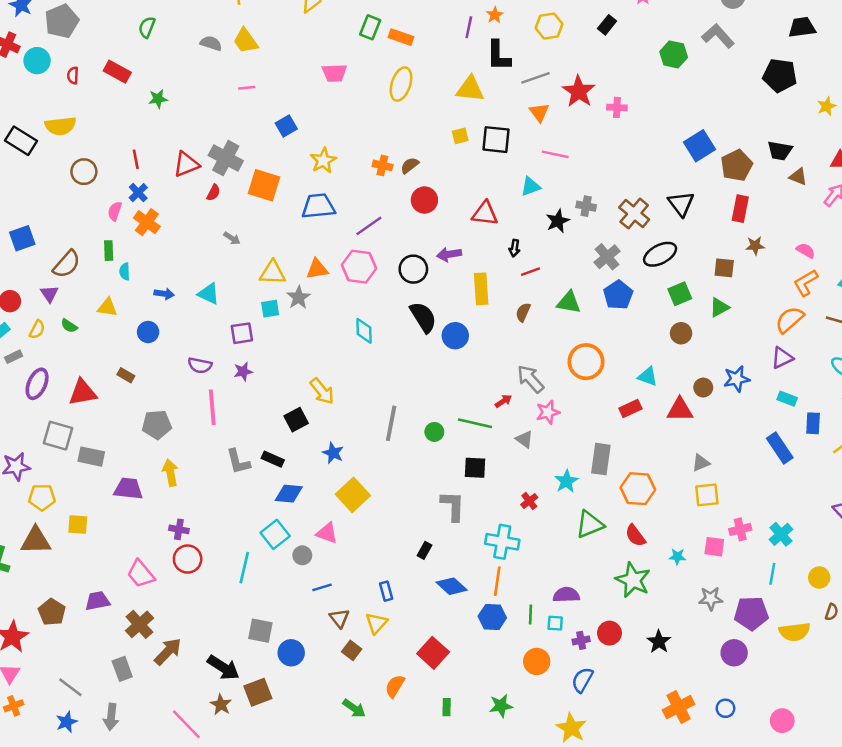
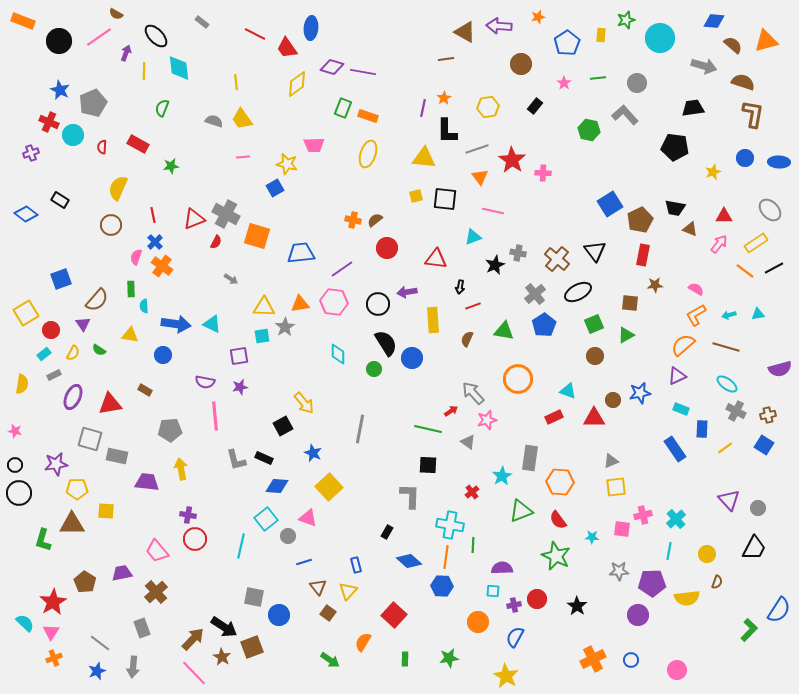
yellow semicircle: (60, 126) -> (118, 188), moved, turned 120
black rectangle: (21, 141) -> (60, 200), size x0.7
yellow star: (323, 161) -> (287, 164), moved, turned -30
blue arrow: (164, 294) -> (176, 324), size x1.8
green circle: (434, 432) -> (374, 369), moved
green line: (531, 615) -> (473, 545), moved
brown arrow: (168, 652) -> (193, 639), moved

